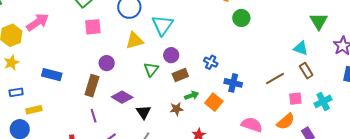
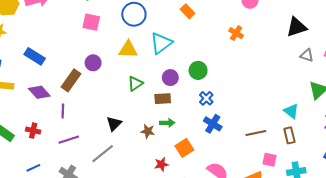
green circle: (241, 18) -> (198, 70), moved
purple circle: (171, 55) -> (170, 78), moved
blue cross: (211, 62) -> (206, 98), moved
purple diamond: (122, 97) -> (39, 92), moved
orange square: (214, 102) -> (184, 148), moved

